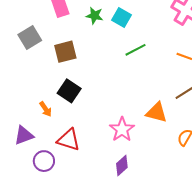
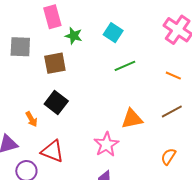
green star: (95, 16) -> (74, 36), moved
gray square: (30, 38) -> (20, 47), turned 30
orange triangle: (157, 113) -> (132, 119), moved, turned -30

